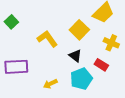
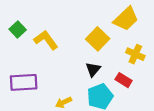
yellow L-shape: (47, 39) -> (46, 40), moved
black triangle: (75, 56) -> (93, 69), turned 32

